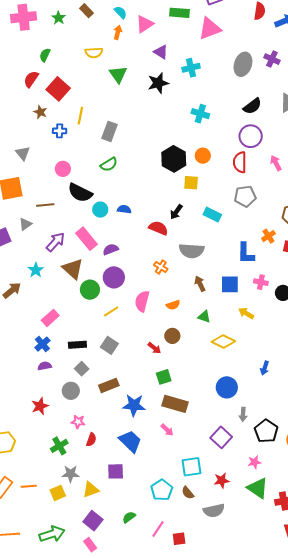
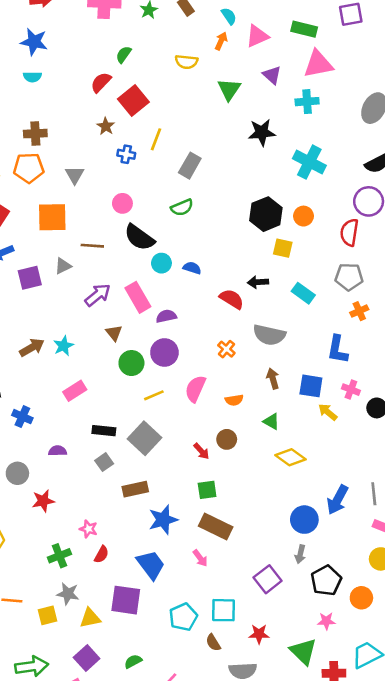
pink triangle: (210, 29) -> (318, 64), moved
green triangle: (118, 74) -> (229, 89), moved
black star: (158, 83) -> (262, 132), moved
cyan cross: (200, 114) -> (309, 162), size x1.4
black arrow: (176, 212) -> (258, 282), turned 42
orange cross: (268, 236) -> (359, 311), moved
brown triangle: (73, 269) -> (114, 333), size x0.6
cyan star: (36, 270) -> (64, 346), moved
yellow arrow: (246, 313) -> (328, 412), moved
blue cross: (42, 344) -> (22, 417), moved, turned -35
gray square: (109, 345) -> (144, 438), size x1.4
blue arrow: (265, 368) -> (338, 500), size x1.6
blue circle: (227, 387) -> (304, 520), moved
gray circle: (71, 391) -> (17, 473), moved
blue star: (134, 405) -> (163, 520), turned -30
pink star: (254, 462) -> (326, 621), moved
purple square: (116, 471) -> (126, 600), size x1.4
cyan pentagon: (162, 490) -> (183, 617), moved

